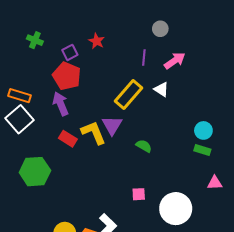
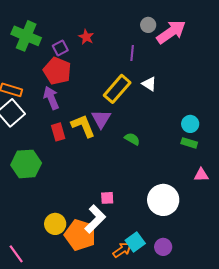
green cross: (35, 40) -> (26, 36), size x1.8
pink arrow: (175, 61) -> (171, 32), moved, size x1.4
red rectangle: (68, 139) -> (58, 132), turned 42
pink square: (139, 194) -> (107, 198), moved

